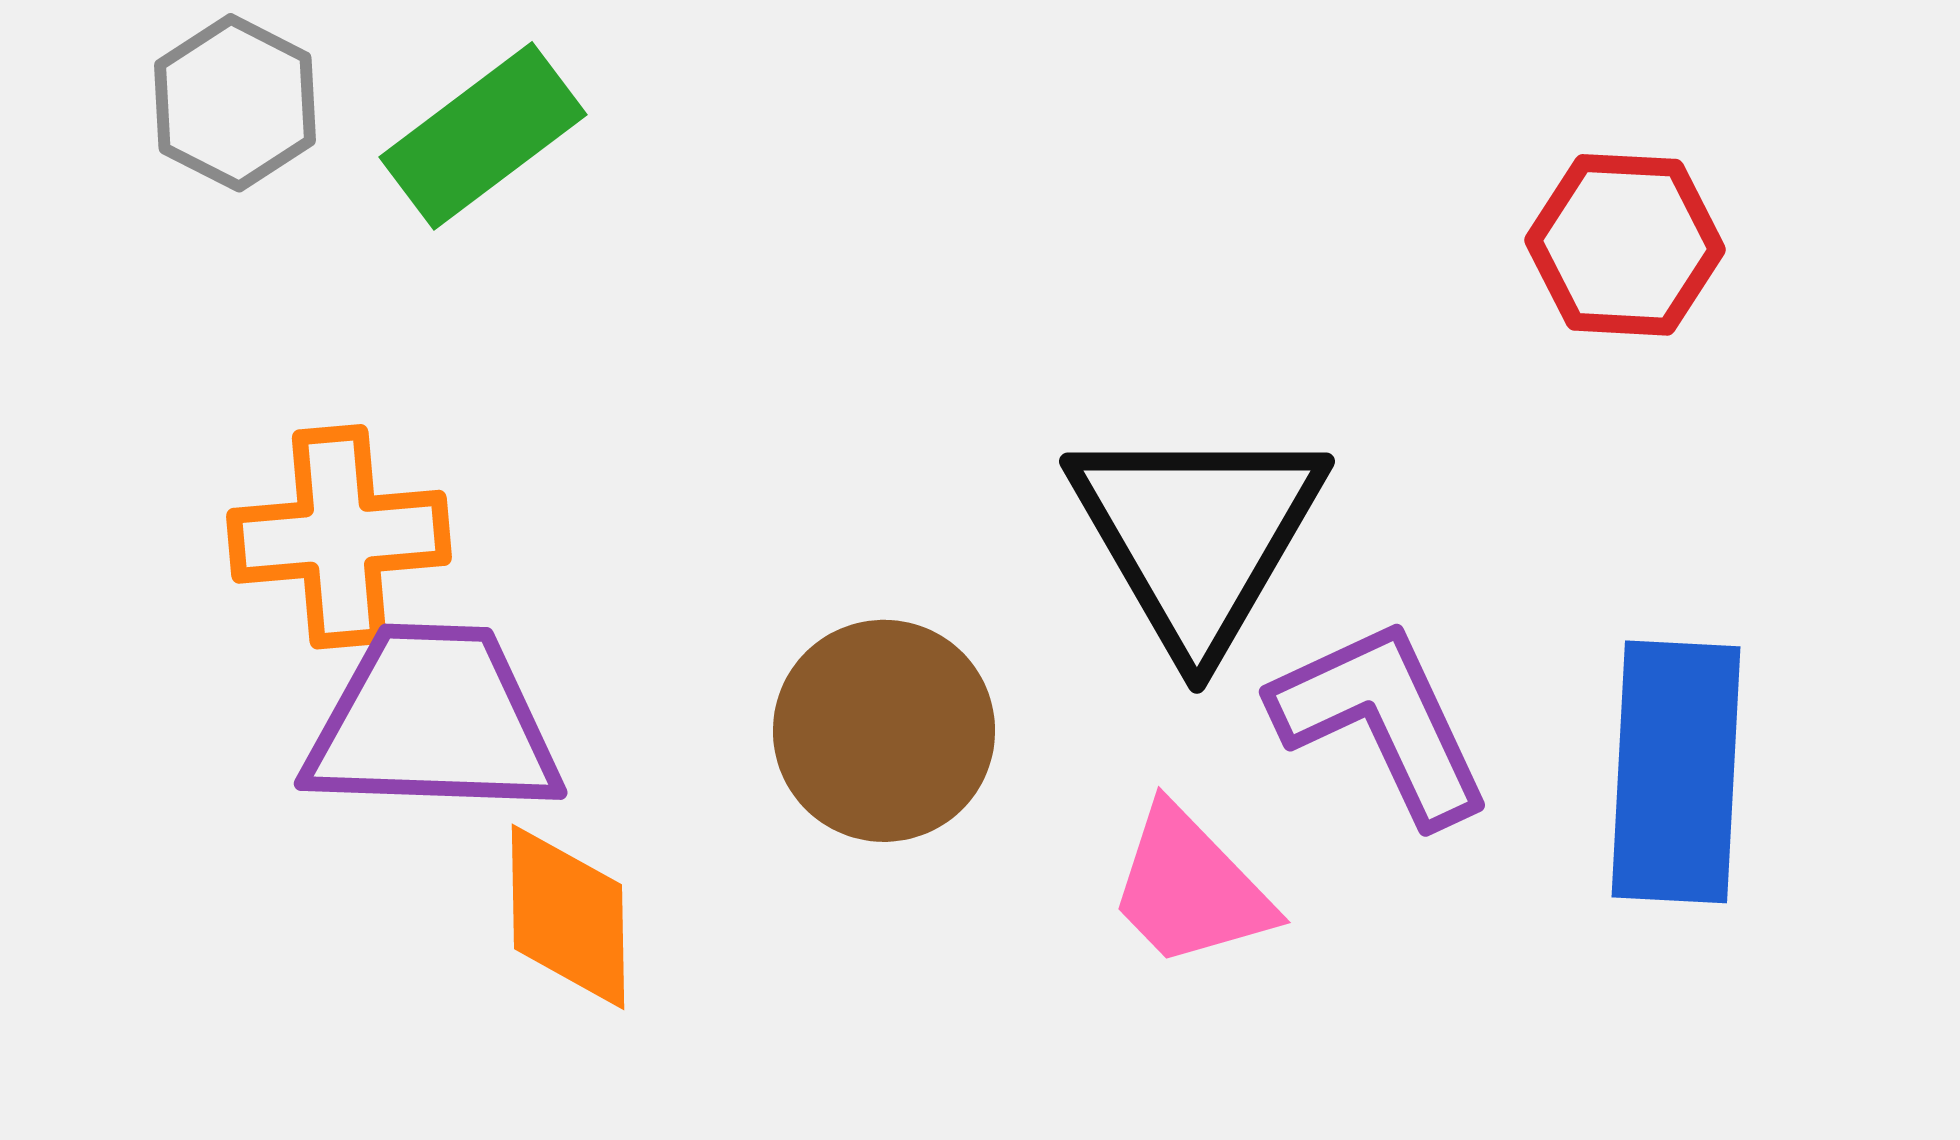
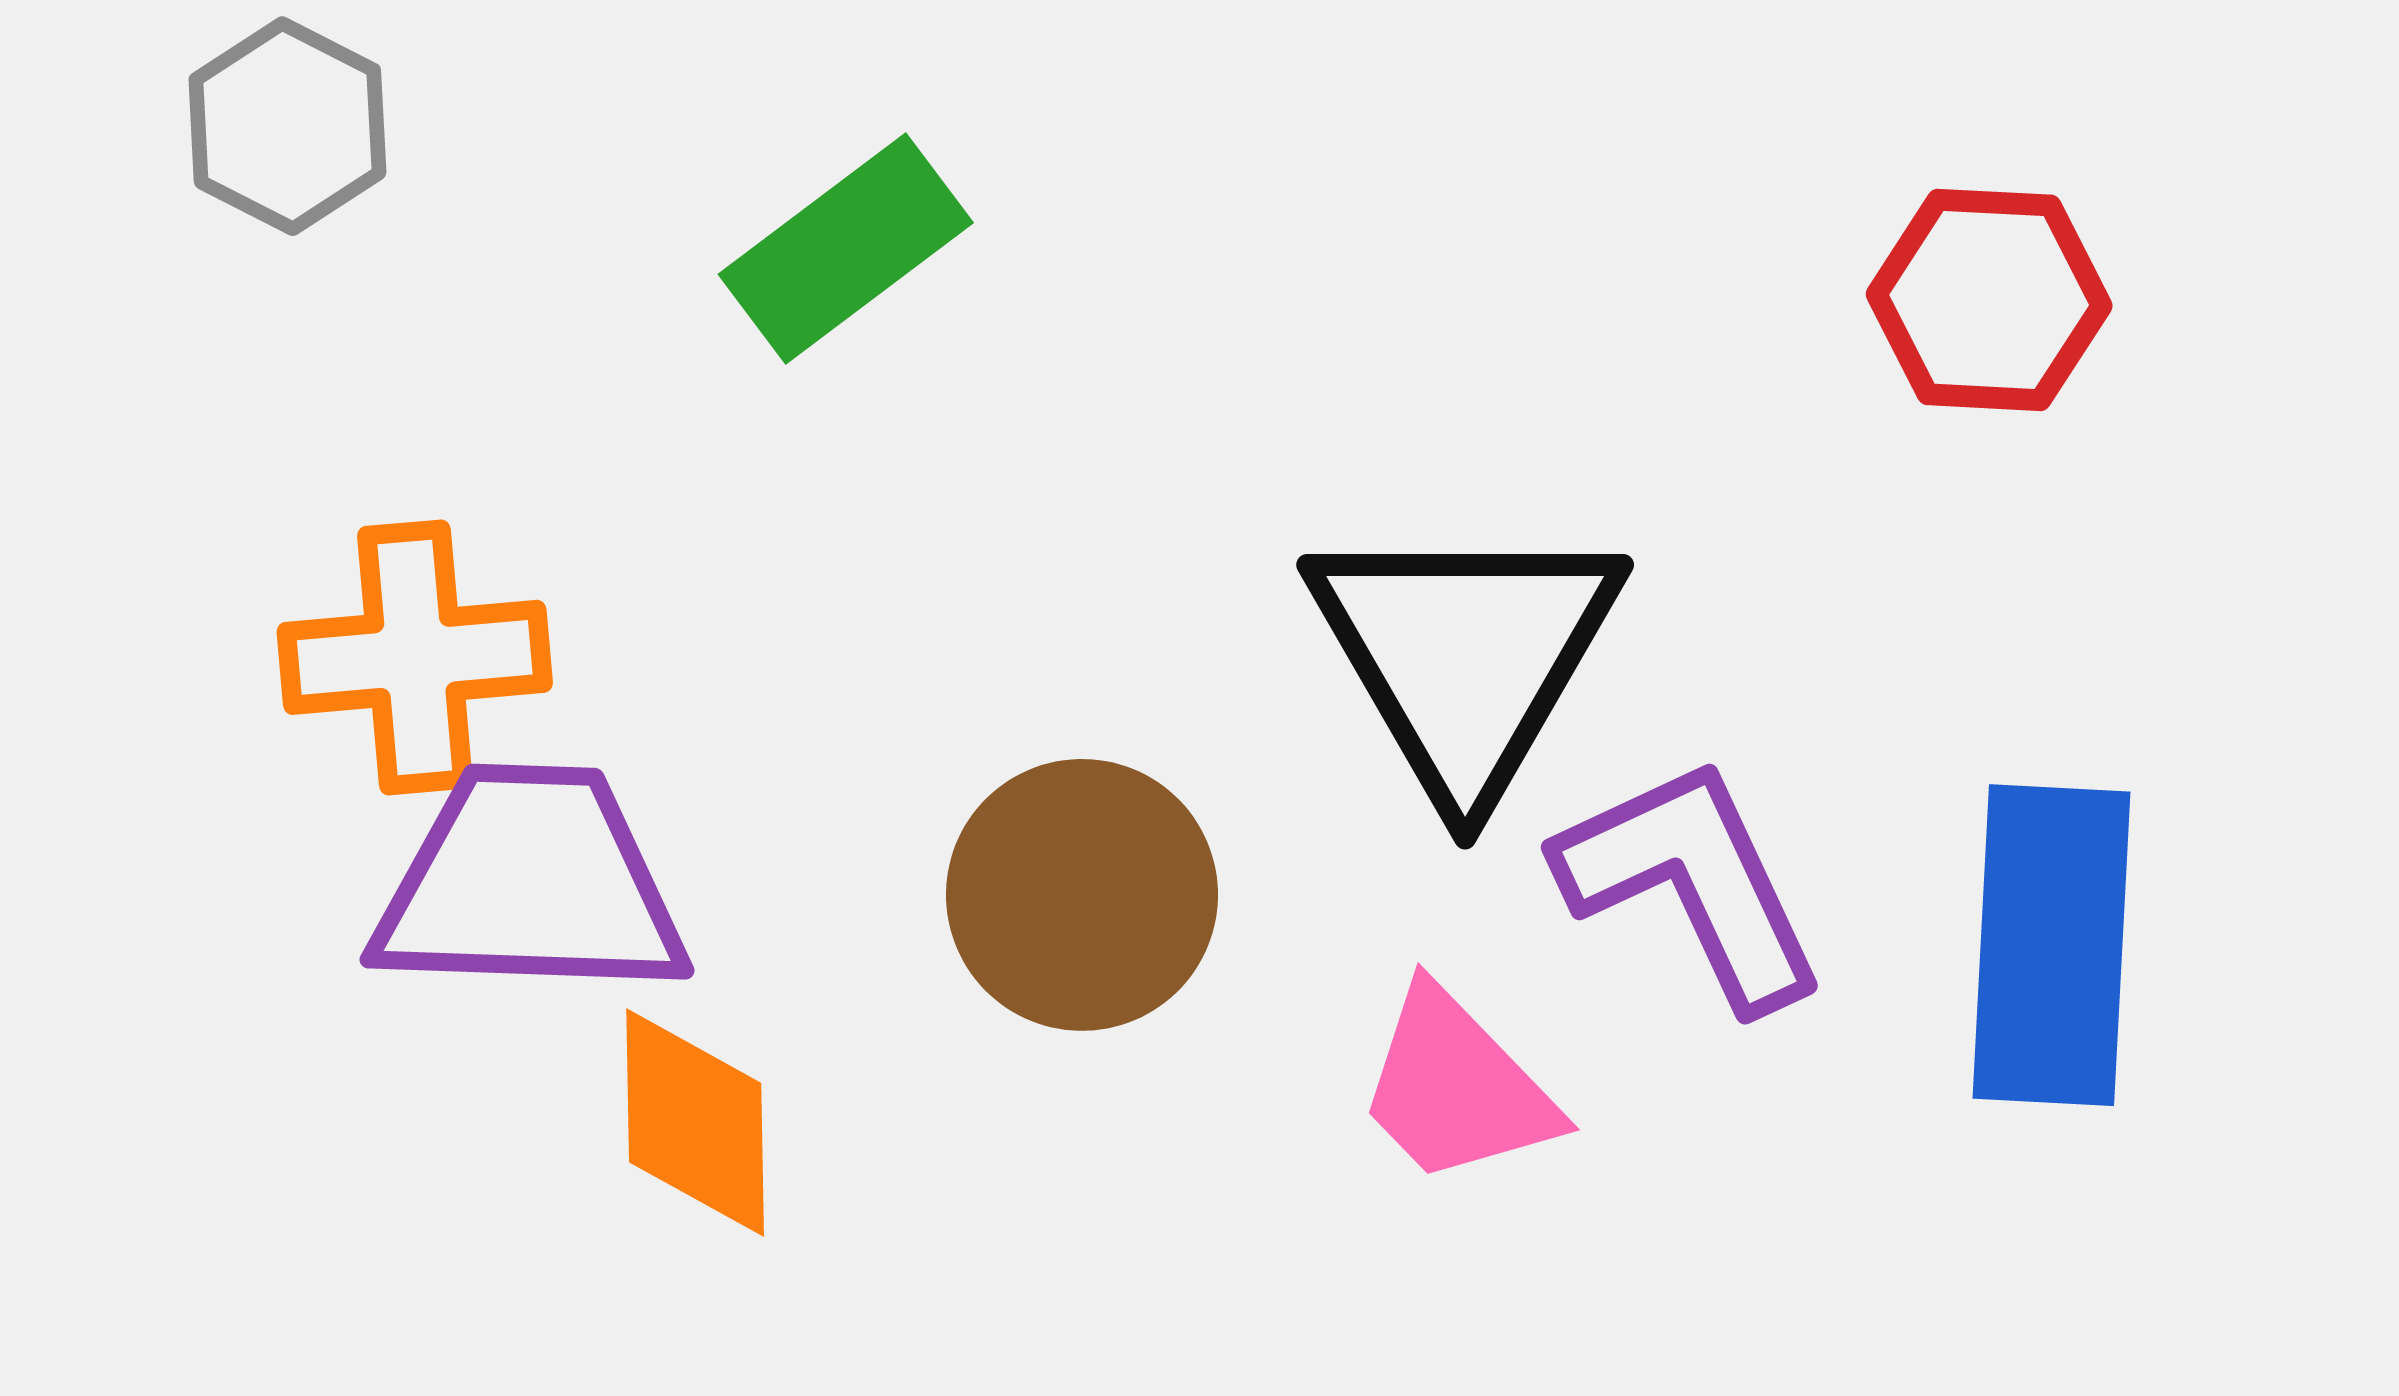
green rectangle: (483, 136) -> (846, 249), moved

